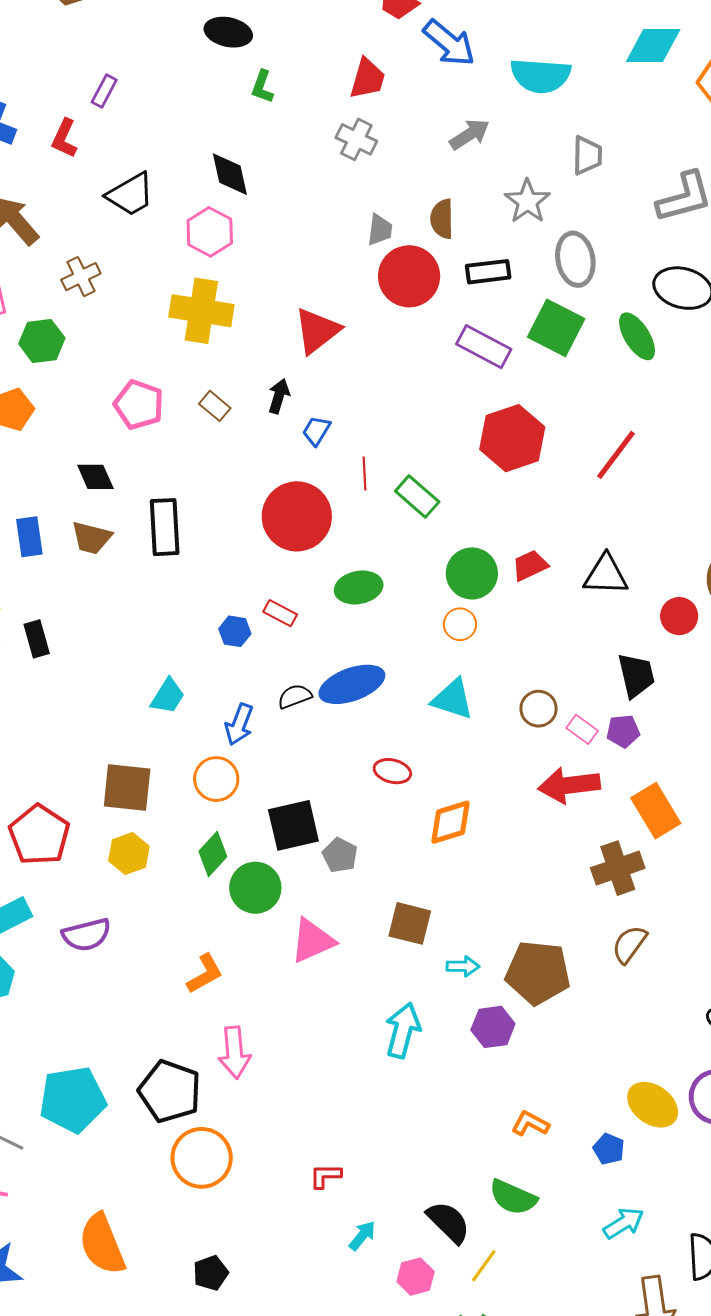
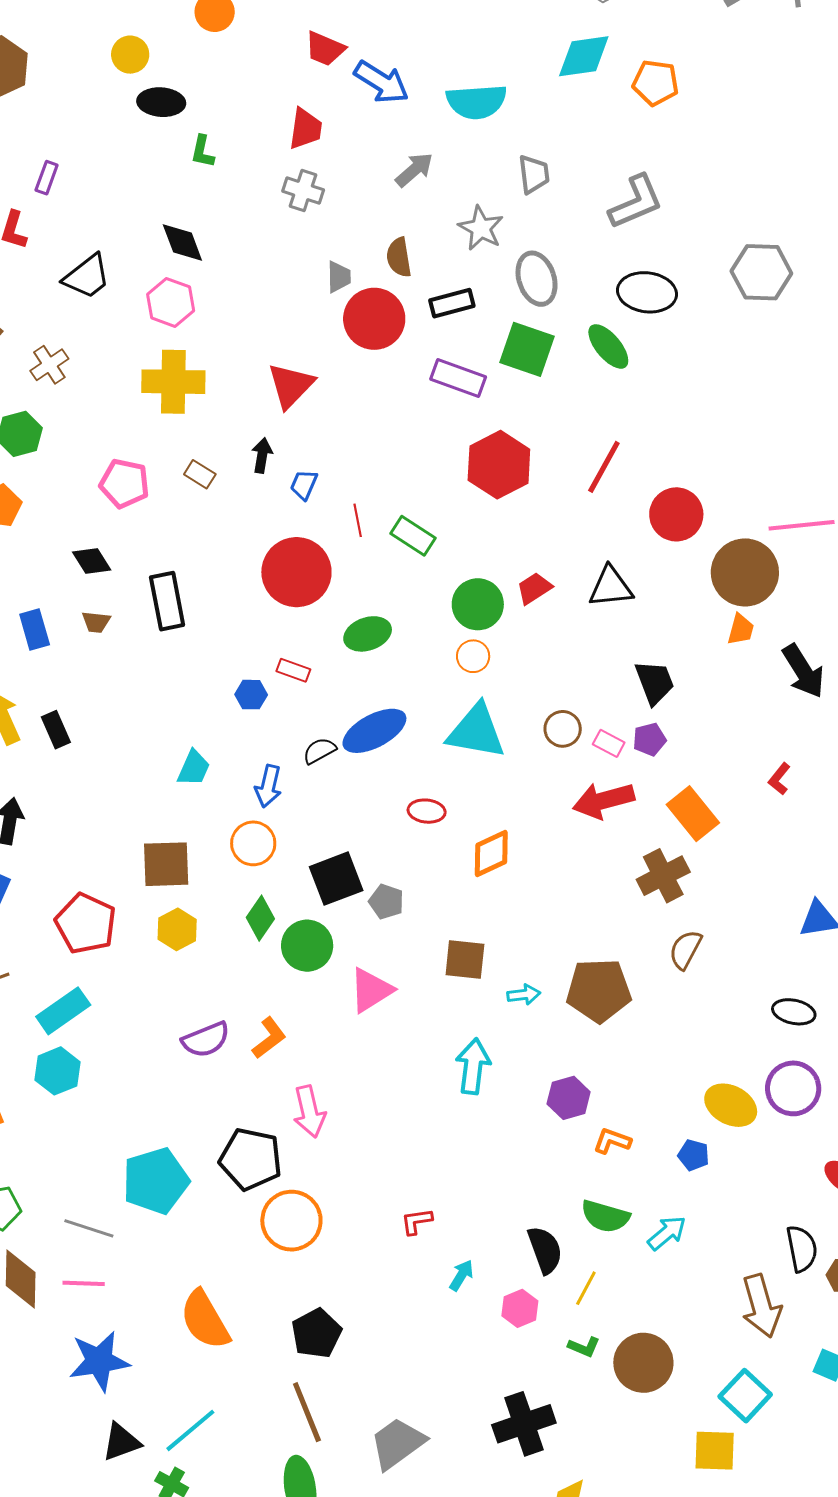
brown trapezoid: (91, 538) -> (96, 622), size x0.7
red circle: (679, 616) -> (676, 514), moved, size x1.4
cyan triangle: (453, 699) -> (476, 731), size x1.4
purple semicircle: (86, 935) -> (206, 1040), moved
purple hexagon: (493, 1027) -> (569, 1098), moved
black semicircle: (449, 1222) -> (545, 1250), turned 33
cyan arrow: (624, 1223) -> (667, 1233), moved
black pentagon: (211, 1273) -> (316, 1333), size x1.4

